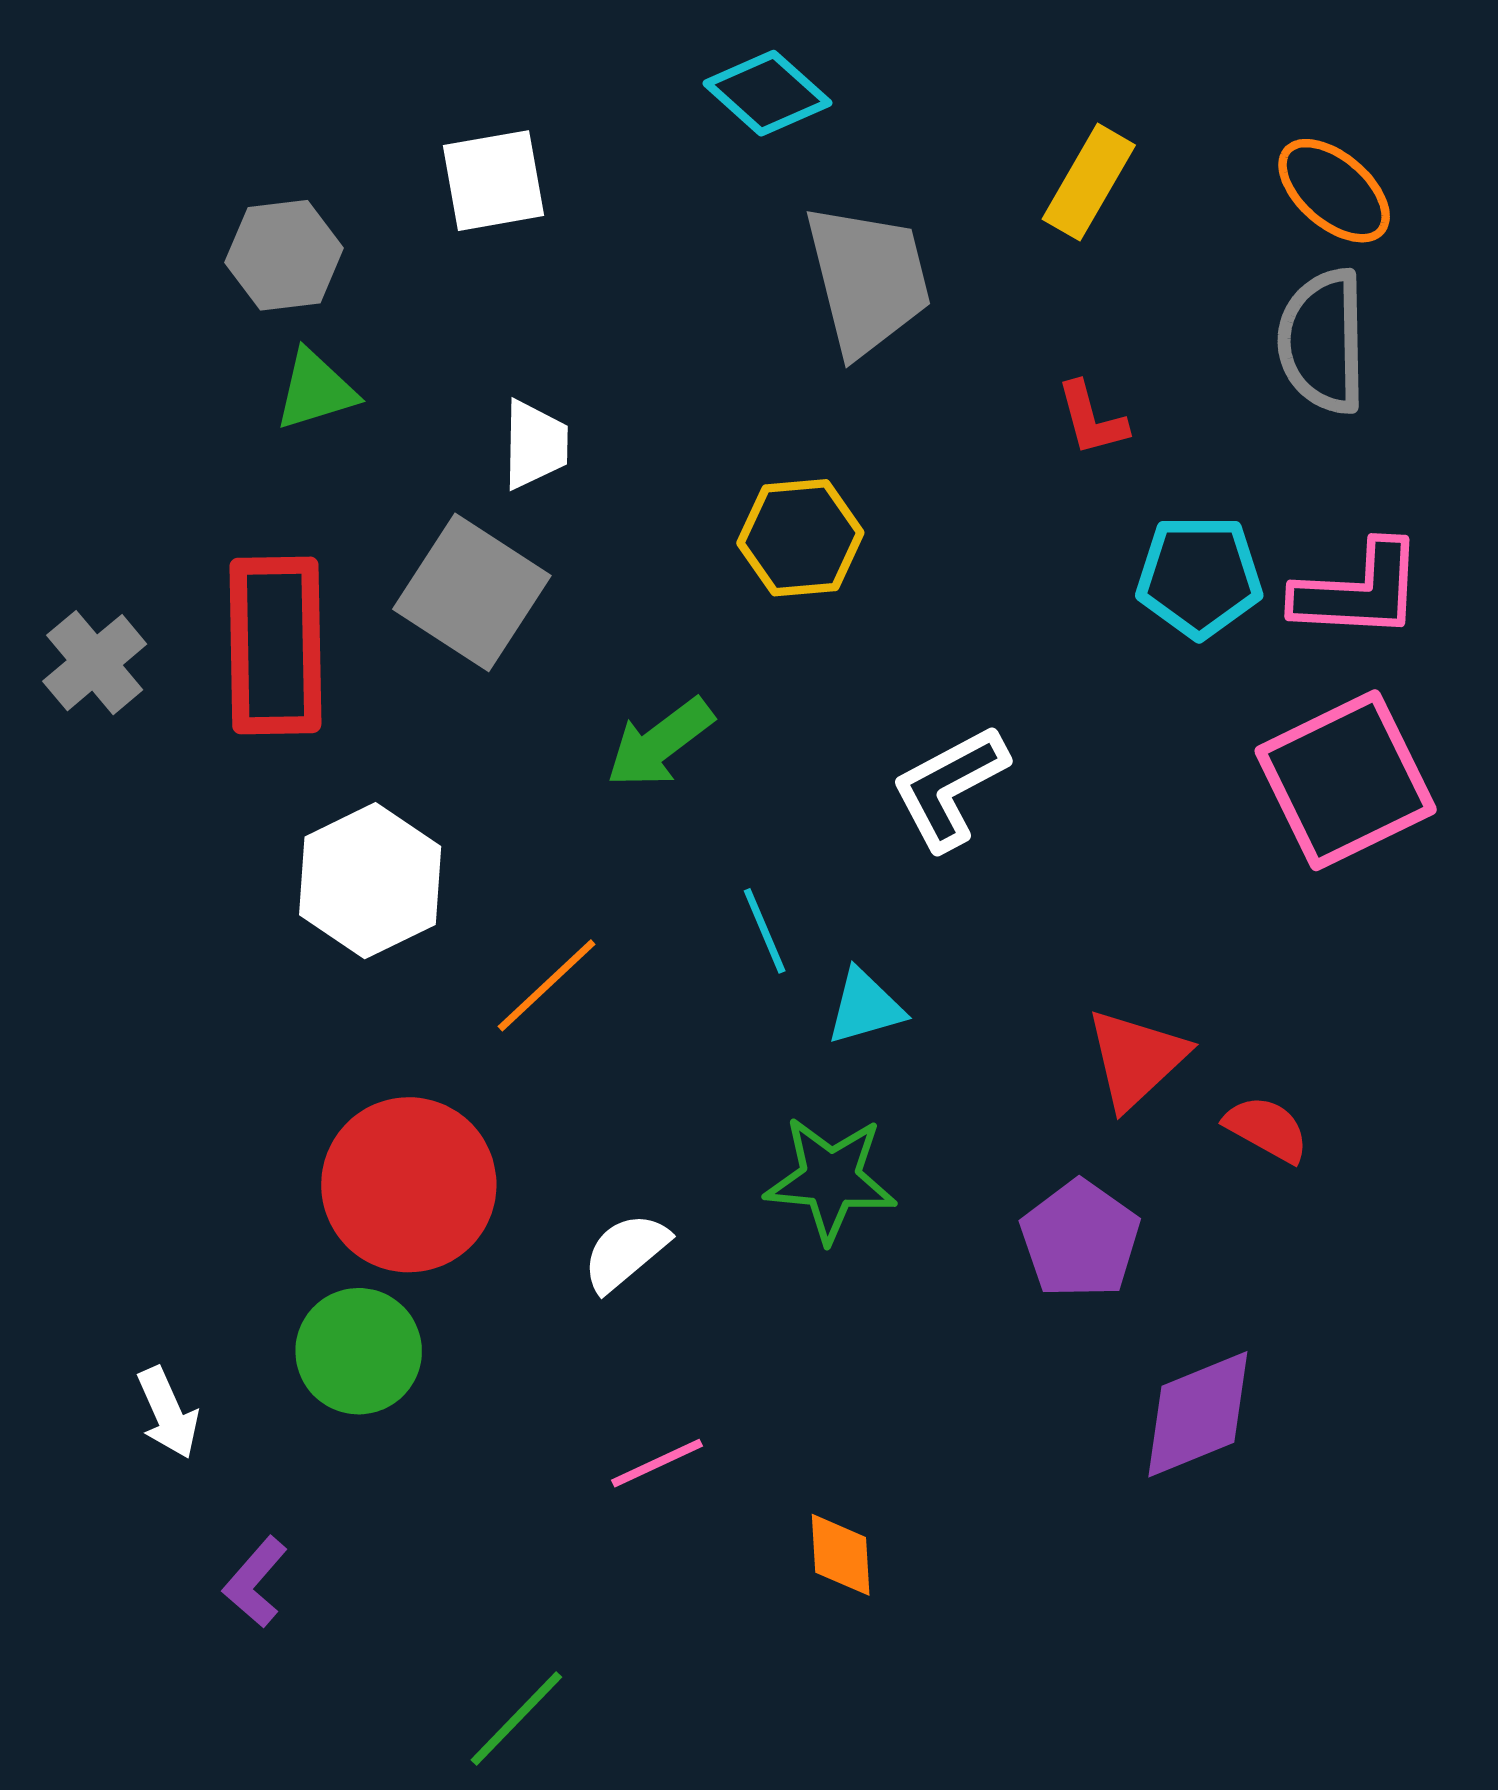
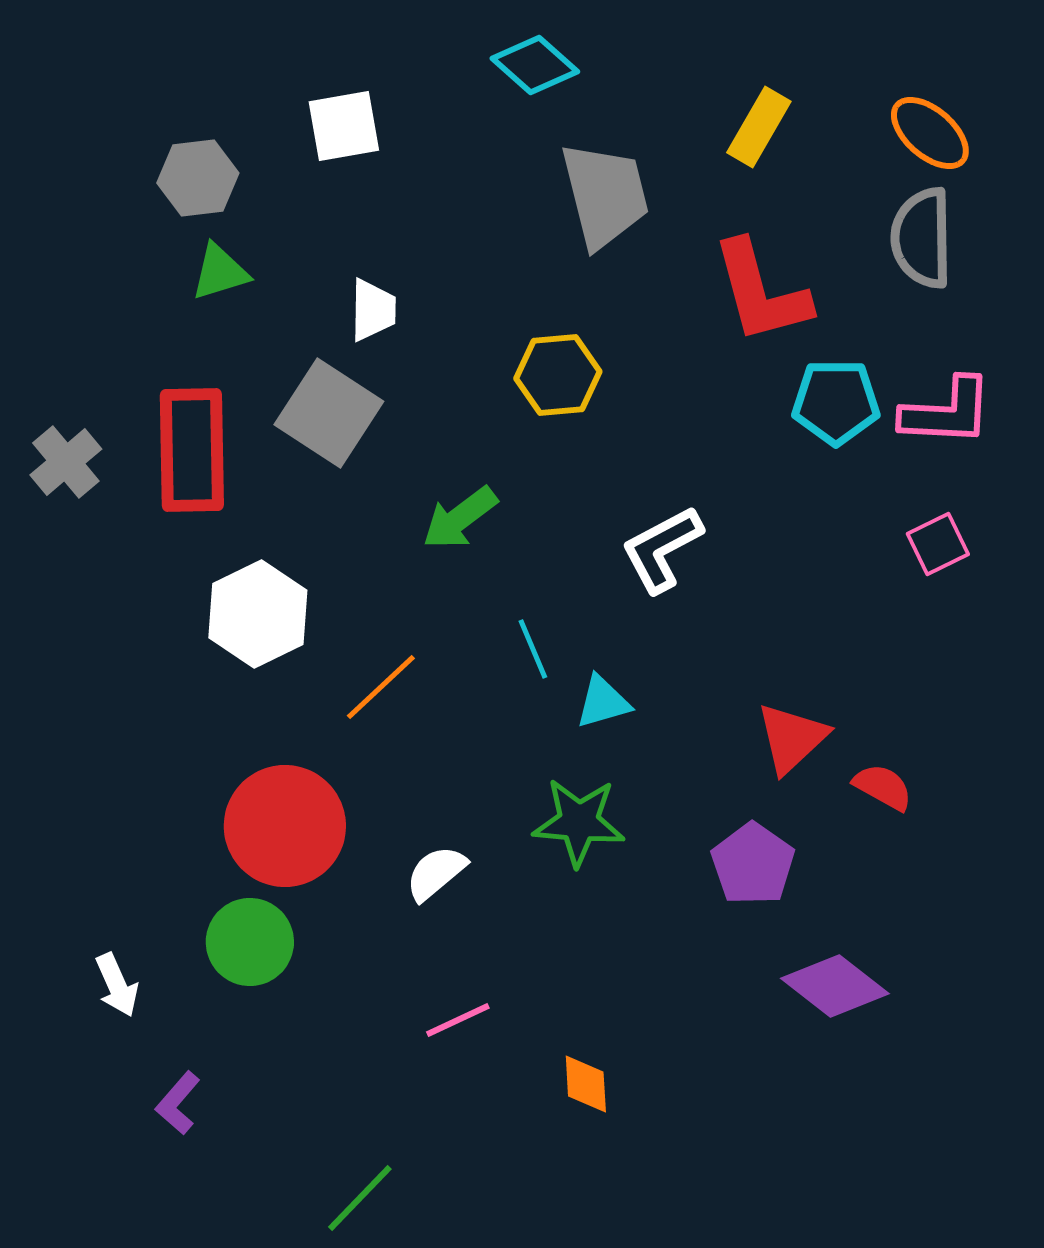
red L-shape: (1092, 419) -> (761, 292), size x2.0
pink square: (1346, 780) -> (938, 544), size x0.5
purple diamond: (1198, 1414) -> (835, 986), turned 60

